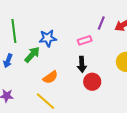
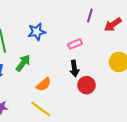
purple line: (101, 23) -> (90, 16), moved
blue star: (48, 38) -> (37, 32), moved

